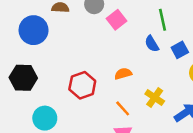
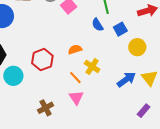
yellow cross: (155, 98) -> (92, 66), moved
cyan circle: (45, 118) -> (13, 76), moved

